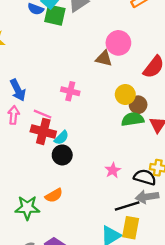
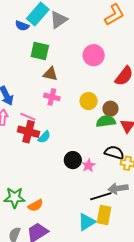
green square: (55, 15) -> (40, 51), moved
brown triangle: (104, 58) -> (50, 74), moved
yellow circle: (125, 94) -> (89, 101), moved
black circle: (62, 155) -> (73, 160), moved
black semicircle: (145, 177) -> (114, 153), moved
orange semicircle: (54, 195) -> (35, 205), moved

